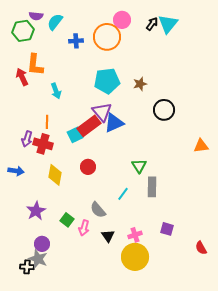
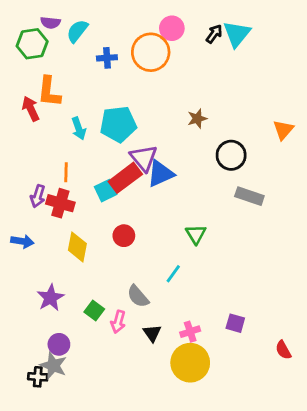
cyan pentagon: (107, 81) -> (118, 124), moved
orange triangle: (201, 146) -> (283, 130), moved, turned -42
gray rectangle: (152, 187) -> (249, 196), moved, turned -72

